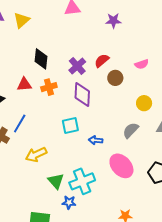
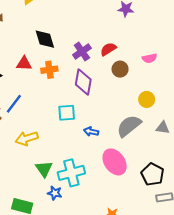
black diamond: (41, 59) -> (45, 39), turned -30
gray semicircle: (131, 130) -> (129, 126), size x1.4

